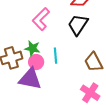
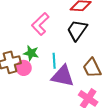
pink circle: (36, 62) -> (24, 68), moved
purple triangle: (30, 79) -> (63, 76), moved

